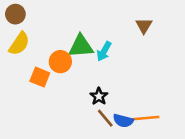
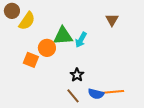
yellow semicircle: (19, 44) -> (27, 21), moved
brown line: (105, 118) -> (73, 96), moved

